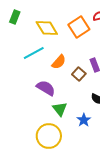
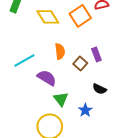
cyan line: (34, 53) -> (24, 61), moved
orange semicircle: (59, 62) -> (60, 51), turned -49

